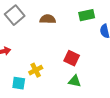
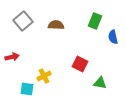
green rectangle: (87, 15) -> (95, 21), turned -56
green triangle: (75, 81) -> (100, 83), moved

